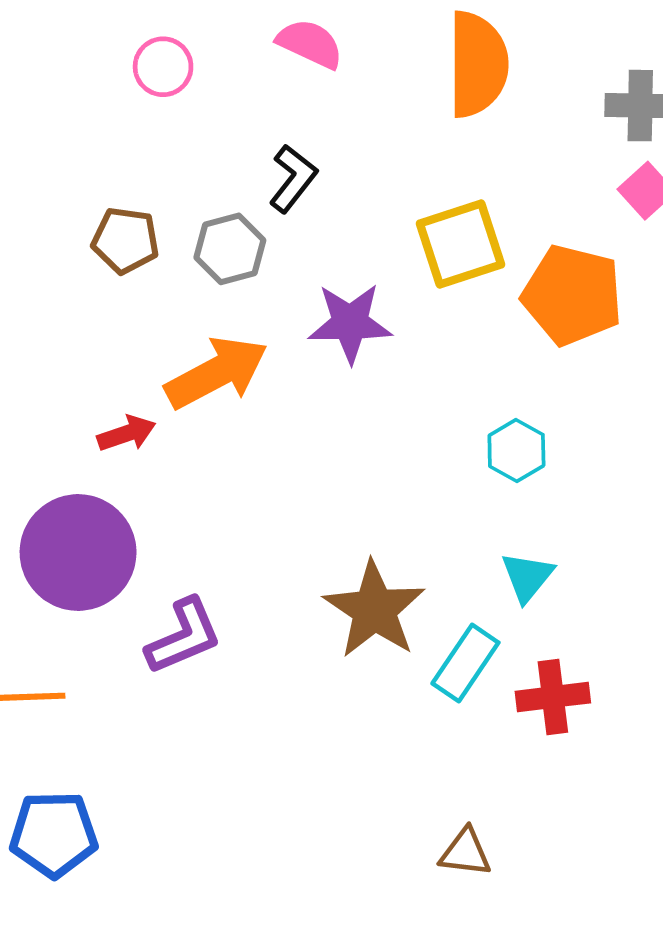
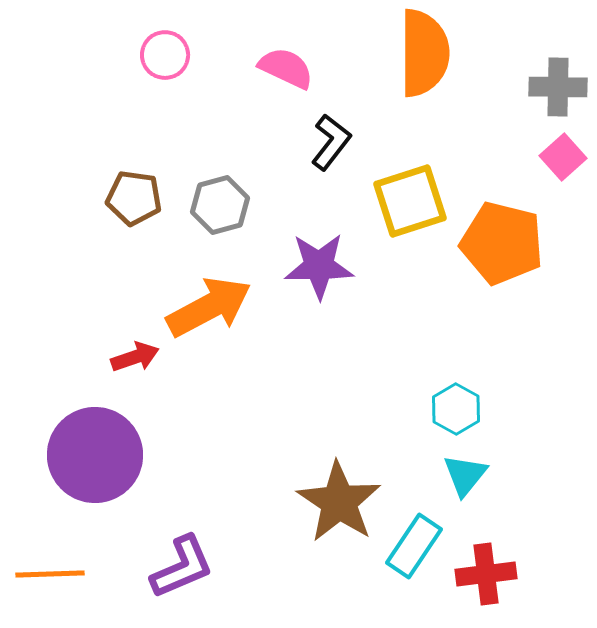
pink semicircle: (310, 44) -> (286, 68), moved
black L-shape: (293, 178) -> (331, 142), moved
cyan hexagon: (516, 450) -> (456, 409), moved
purple L-shape: (184, 636) -> (182, 567), moved

